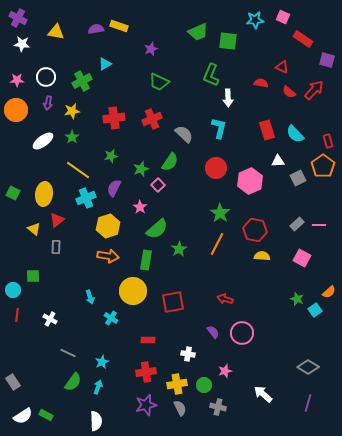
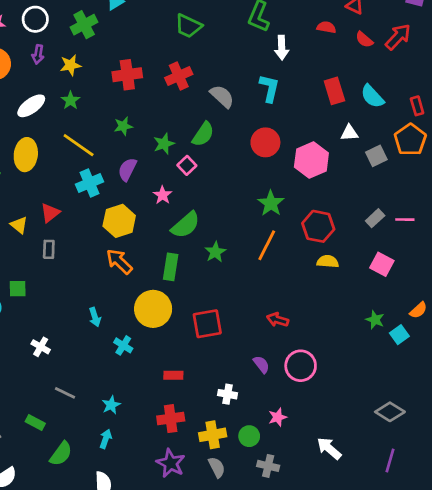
yellow ellipse: (44, 194) -> (26, 155), moved
orange arrow: (108, 256) -> (119, 262), turned -145
green semicircle: (73, 382) -> (61, 454), moved
purple star: (146, 405) -> (171, 463), turned -30
green rectangle: (46, 415) -> (35, 423), moved

